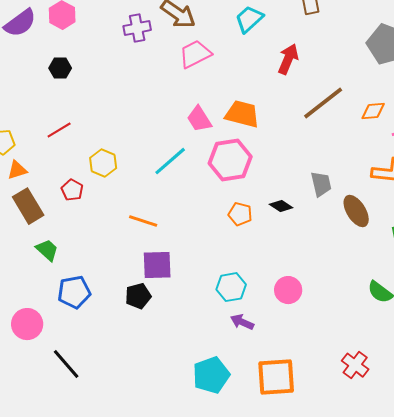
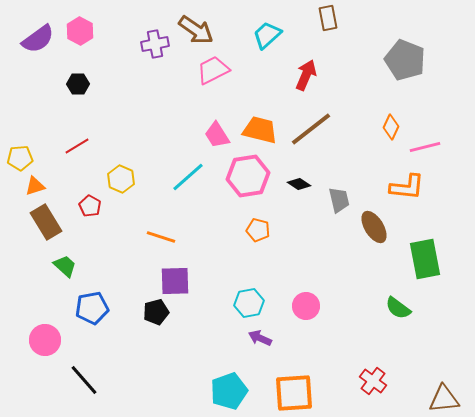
brown line: (323, 103) -> (311, 129), moved
orange diamond: (373, 111) -> (391, 127), turned -60
black diamond: (281, 206) -> (299, 184), moved

